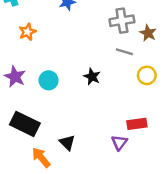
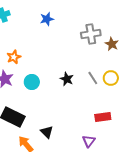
orange star: (27, 32) -> (14, 57), moved
gray line: (124, 52) -> (93, 78), moved, turned 40
purple triangle: (119, 143) -> (89, 141), moved

